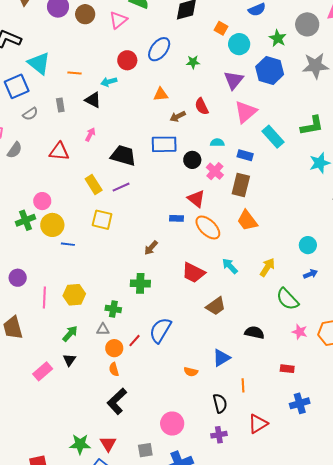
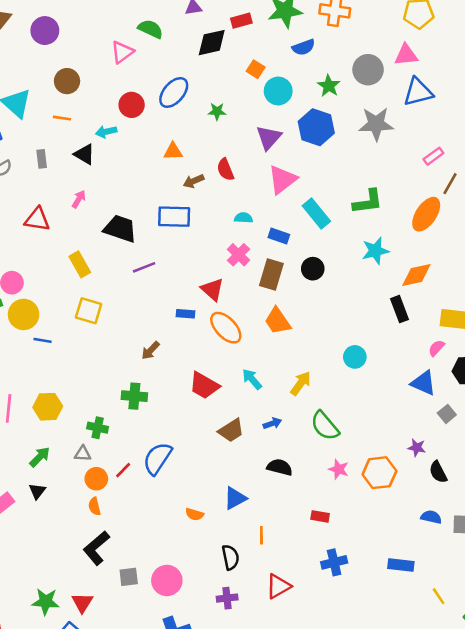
brown circle: (85, 14) -> (67, 81), moved
black circle: (192, 160) -> (313, 269), moved
purple line: (121, 187) -> (144, 267), moved
blue arrow: (311, 274) -> (272, 423), moved
gray square: (145, 450) -> (129, 577), moved

